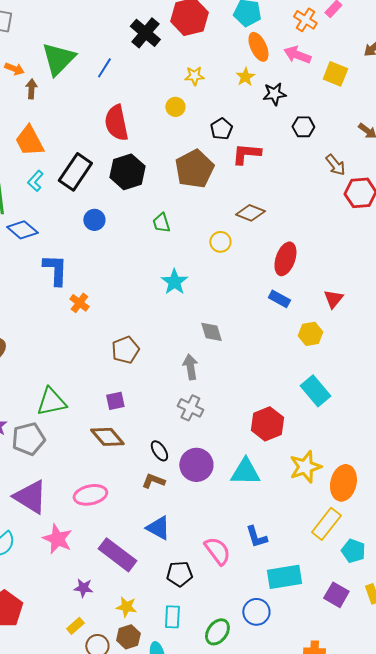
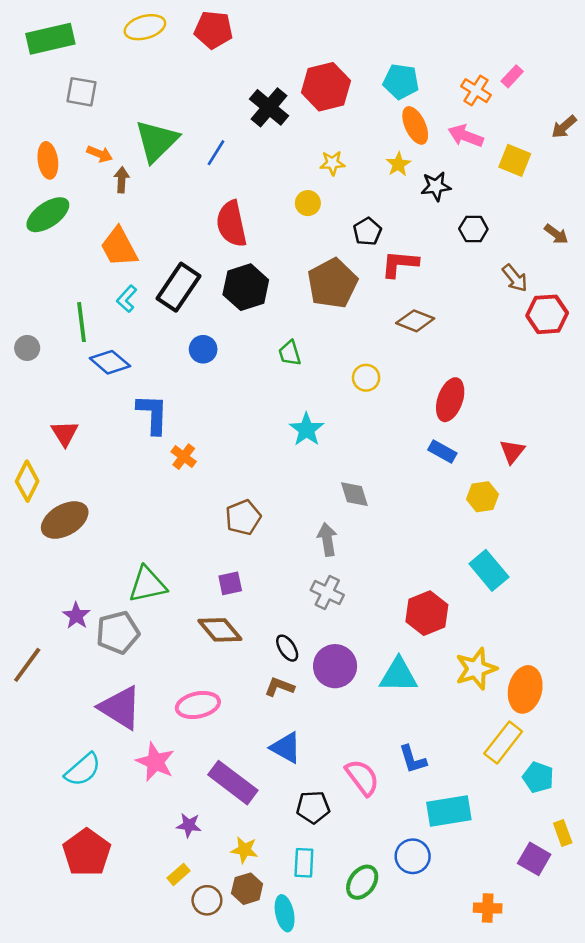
brown diamond: (250, 213) -> (415, 321), moved
purple square: (336, 595) -> (534, 859), moved

